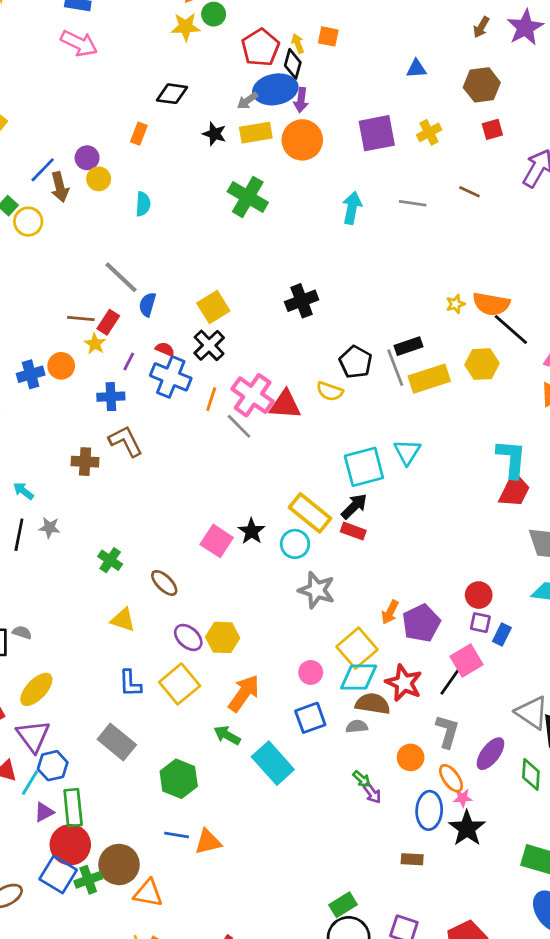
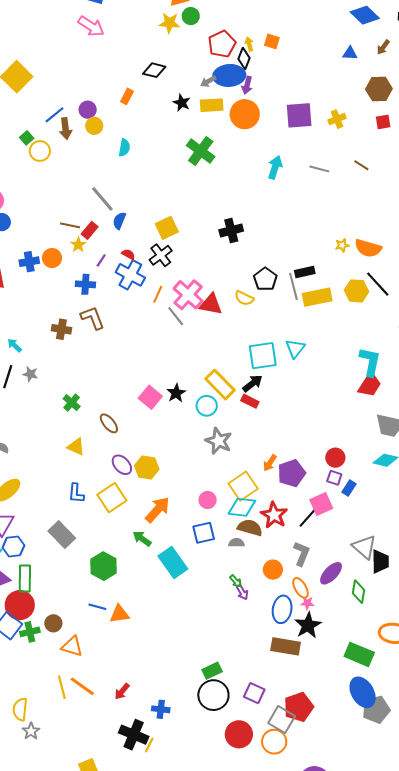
blue triangle: (416, 69) -> (350, 53), moved
black line: (511, 329) -> (378, 284), moved
brown rectangle: (412, 859) -> (286, 646), moved, size x1.8
brown circle: (119, 864) -> (53, 623), size x0.6

